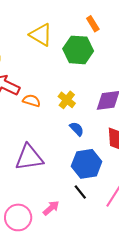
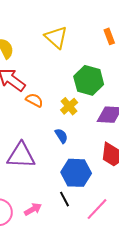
green hexagon: (78, 50) -> (89, 80), moved
blue semicircle: (77, 129) -> (61, 136), moved

